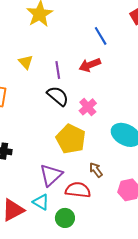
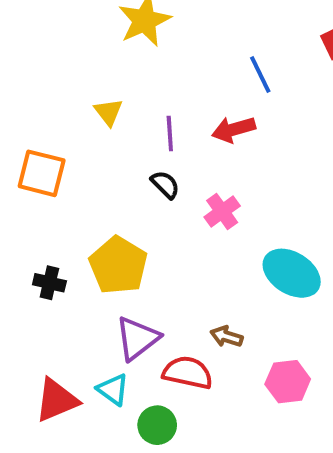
black semicircle: (58, 96) -> (165, 185), size x0.7
yellow pentagon: (71, 139) -> (118, 265), moved
brown arrow: (96, 170) -> (227, 336), turned -42

